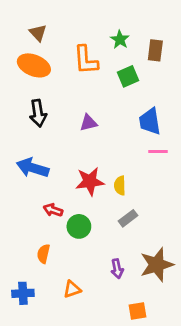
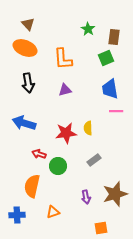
orange L-shape: (86, 60) -> (63, 59), moved
green square: (128, 76) -> (106, 58), moved
yellow semicircle: (120, 186) -> (88, 128), moved
orange semicircle: (43, 254) -> (32, 186), size x1.6

